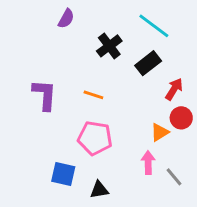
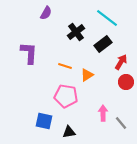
purple L-shape: (45, 95) -> (29, 53), moved
orange triangle: (160, 132) -> (87, 75), moved

